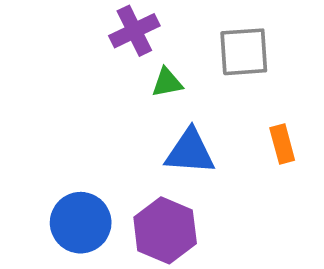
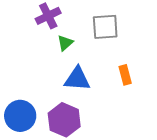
green triangle: (167, 83) -> (65, 43), turned -30

